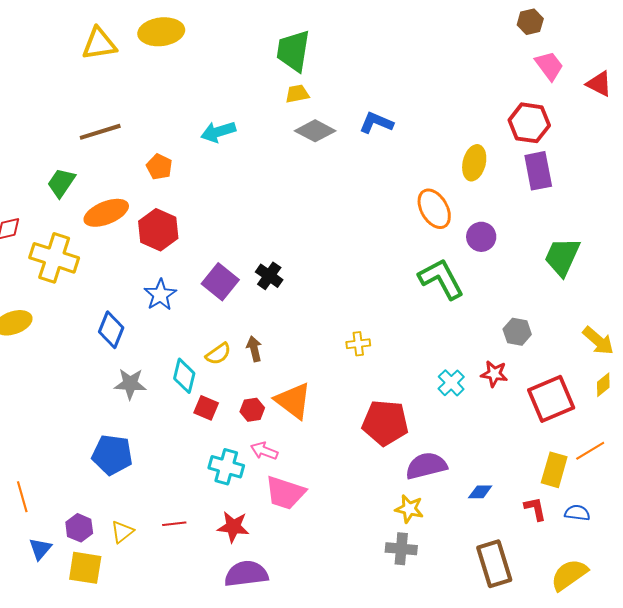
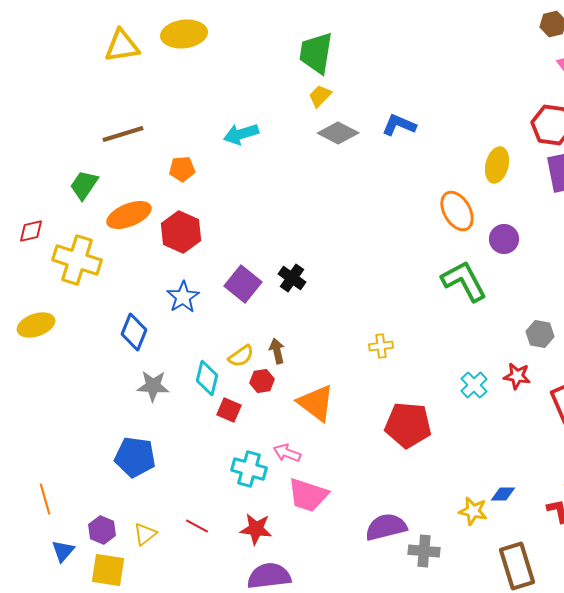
yellow trapezoid: (297, 94) -> (320, 96), turned -35
orange pentagon: (159, 167) -> (182, 169), turned -30
red hexagon: (252, 410) -> (262, 381), moved
purple semicircle: (426, 466) -> (386, 527), moved
yellow star: (409, 509) -> (473, 511), moved
red line: (174, 524) -> (197, 526), turned 35

